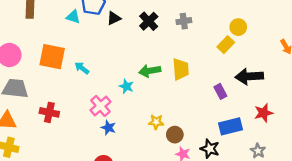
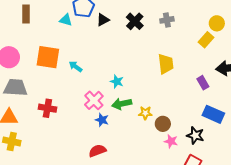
green arrow: (150, 71) -> (122, 104), moved
blue rectangle: (230, 126) -> (213, 114), turned 40

